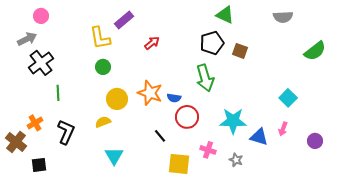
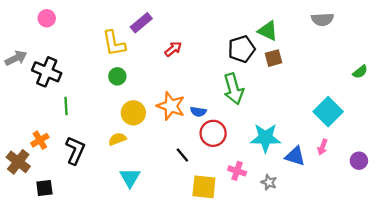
green triangle: (225, 15) -> (268, 31), moved
gray arrow: (27, 39) -> (16, 58), moved
brown square: (240, 51) -> (273, 58), turned -35
green semicircle: (315, 51) -> (360, 72), moved, size x0.6
black cross: (41, 63) -> (47, 72), turned -30
cyan square: (288, 98) -> (328, 112), size x1.4

